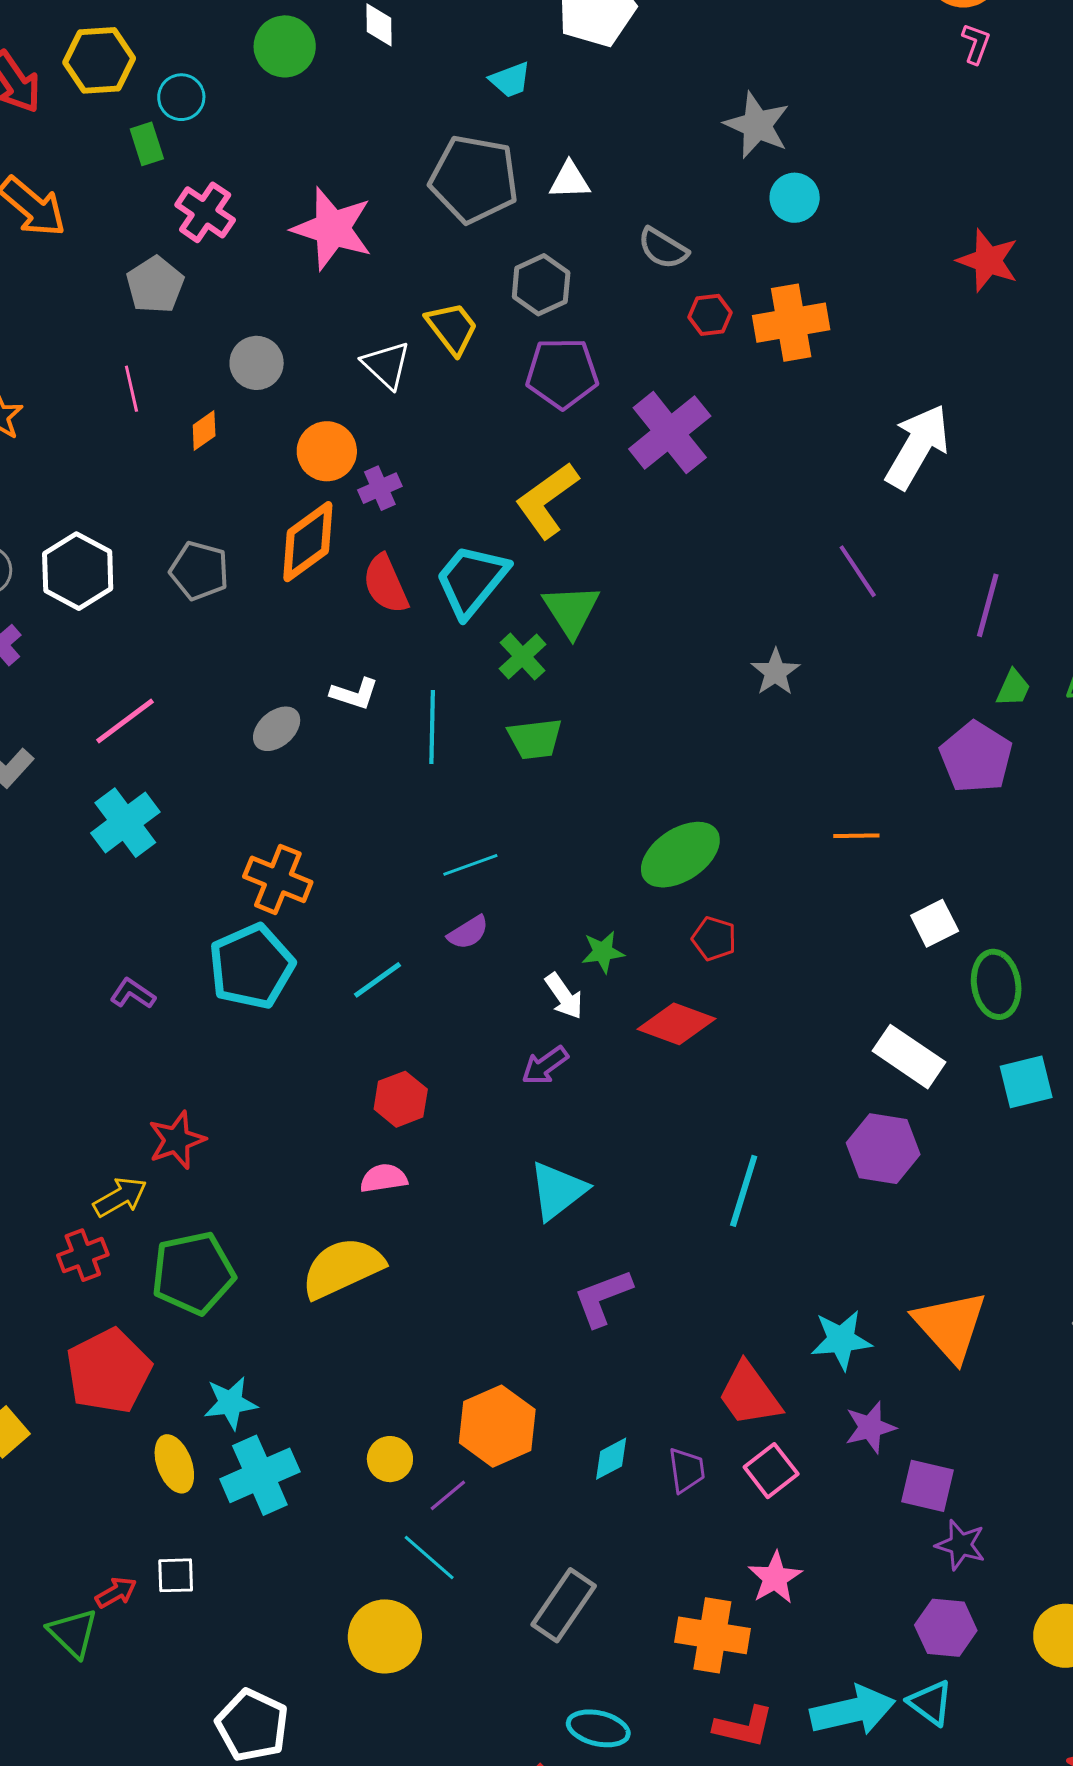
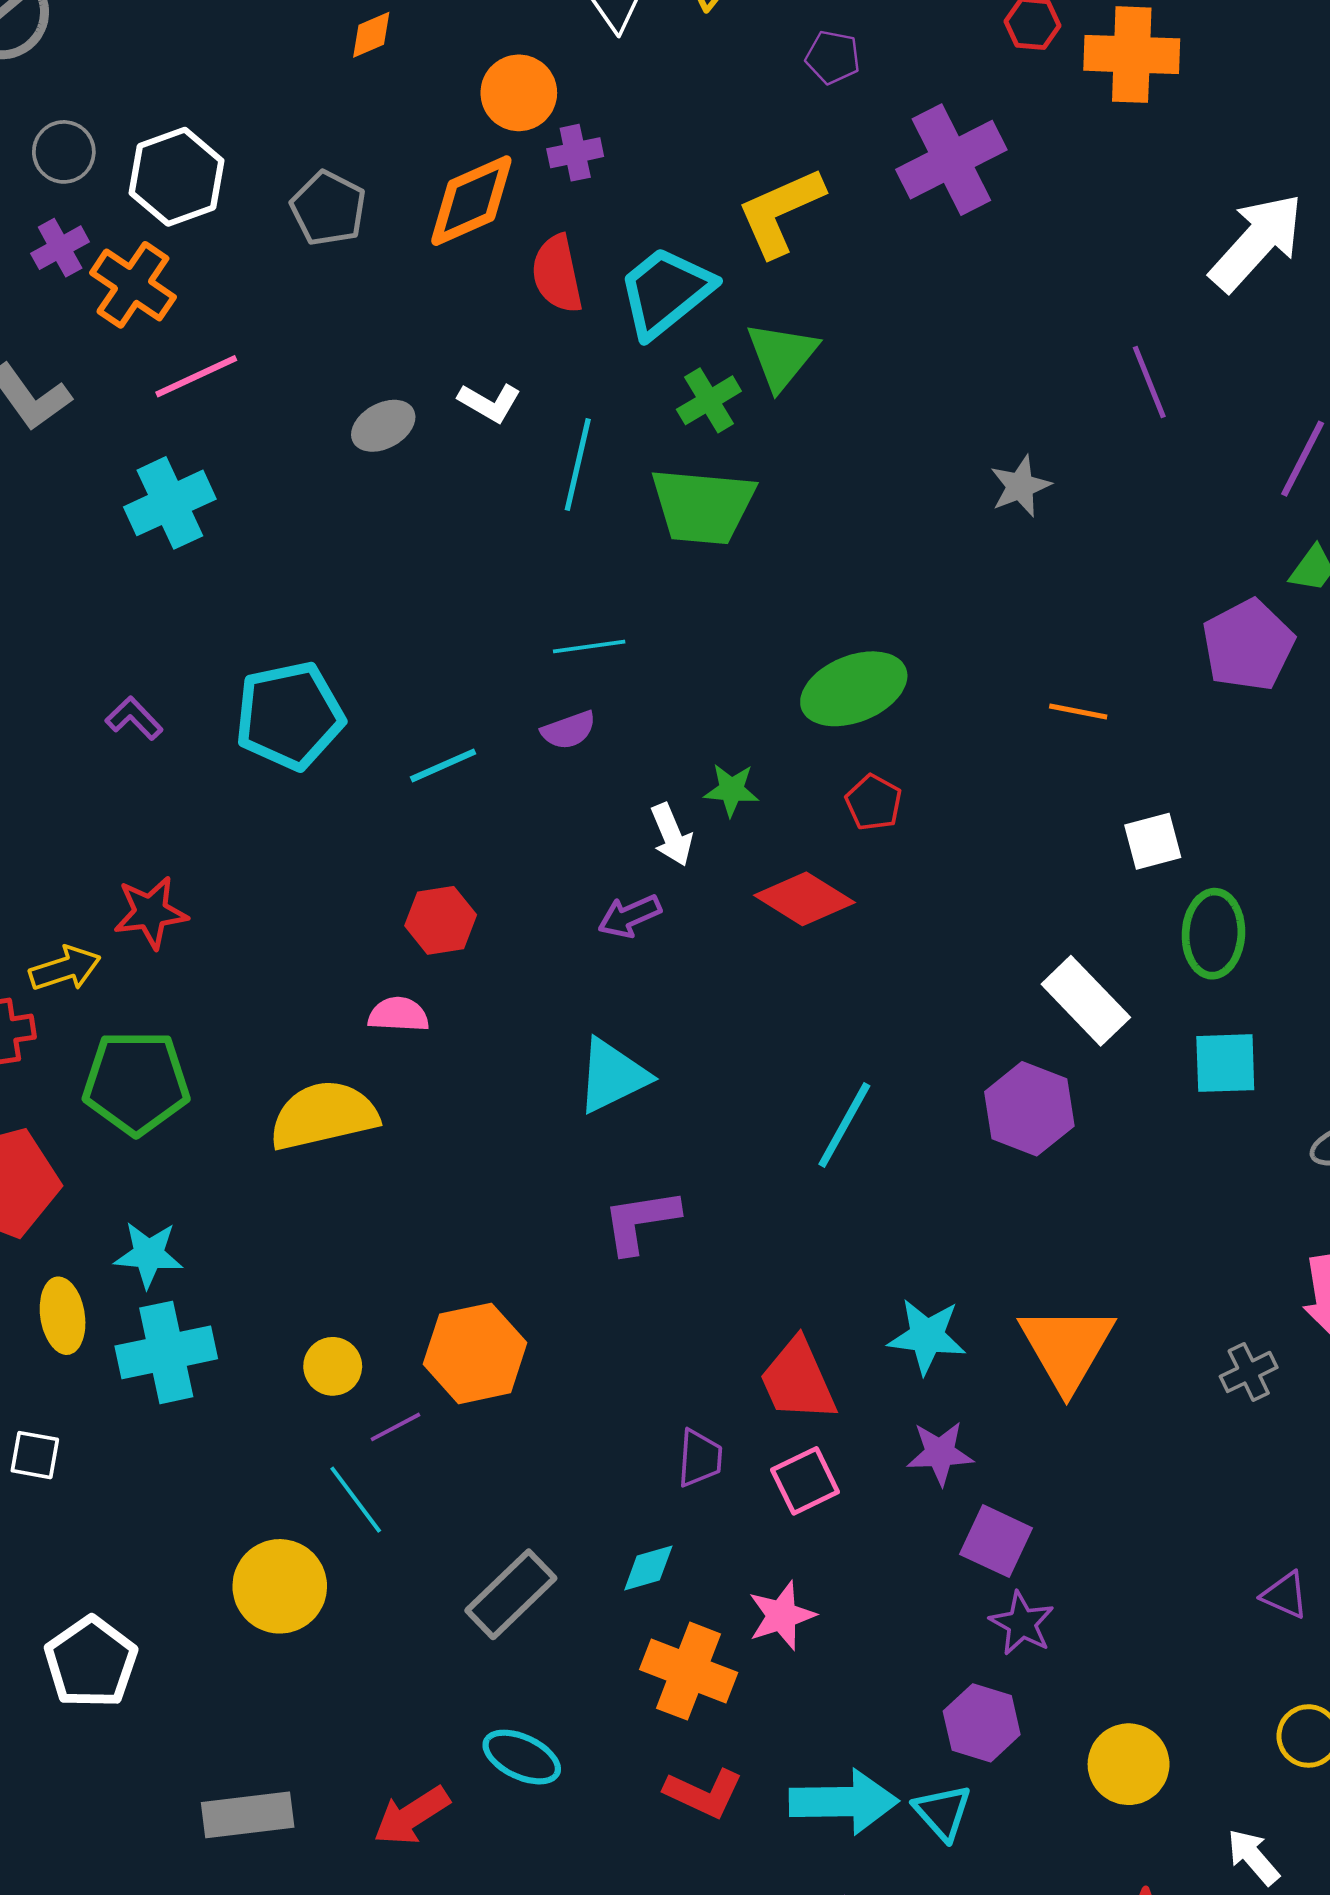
purple pentagon: (562, 373) -> (833, 57), size x0.6
green trapezoid: (535, 739) -> (703, 506), size x1.5
orange cross: (278, 879) -> (133, 285), moved
cyan diamond: (611, 1459) -> (648, 1568), moved

